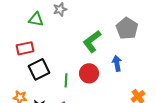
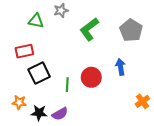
green L-shape: (92, 41) -> (89, 29), moved

